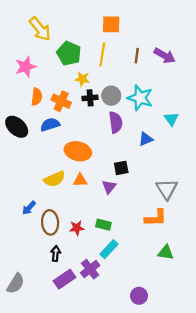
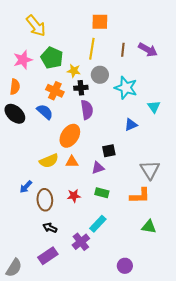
green pentagon: (69, 53) -> (52, 58), moved
gray circle: (111, 96) -> (100, 75), moved
orange semicircle: (37, 97) -> (15, 87), moved
purple semicircle: (116, 122) -> (87, 110), moved
blue semicircle: (50, 125) -> (45, 112), turned 60
orange ellipse: (78, 151) -> (70, 136), turned -70
purple triangle: (109, 187) -> (98, 168), turned 32
green rectangle: (103, 225) -> (102, 193), moved
red star: (77, 228) -> (74, 196), moved
black arrow: (56, 254) -> (50, 228), turned -72
purple rectangle: (64, 279) -> (48, 256), moved
gray semicircle: (16, 284) -> (14, 268), moved

